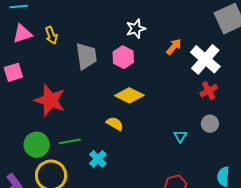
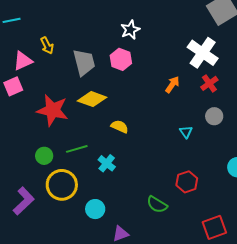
pink triangle: (22, 34) -> (23, 61), moved
orange arrow: (174, 47) -> (172, 85), moved
yellow diamond: (129, 95) -> (92, 99), moved
green circle: (37, 145) -> (44, 156), size x0.7

